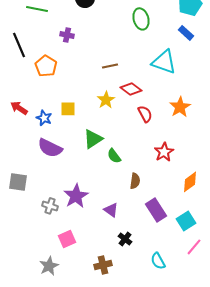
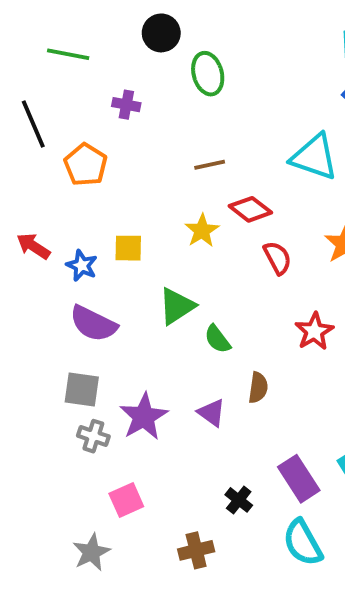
green ellipse: (141, 19) -> (208, 74), moved
gray square: (18, 182) -> (82, 390), moved
purple triangle: (111, 210) -> (212, 413), moved
purple rectangle: (156, 210) -> (299, 479), moved
cyan semicircle: (158, 261) -> (303, 543), size x1.4

